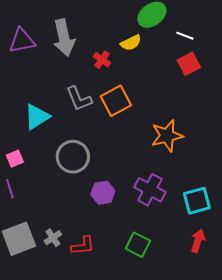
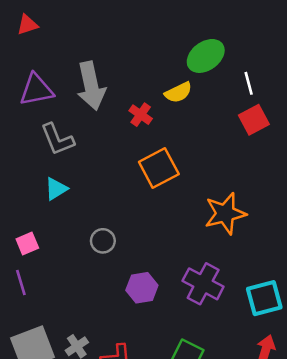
white line: (185, 36) -> (249, 83), turned 54
gray L-shape: (79, 99) -> (57, 139), moved
cyan triangle: (37, 117) -> (56, 189), size x0.7
gray circle: (73, 157) -> (103, 241), size x0.6

